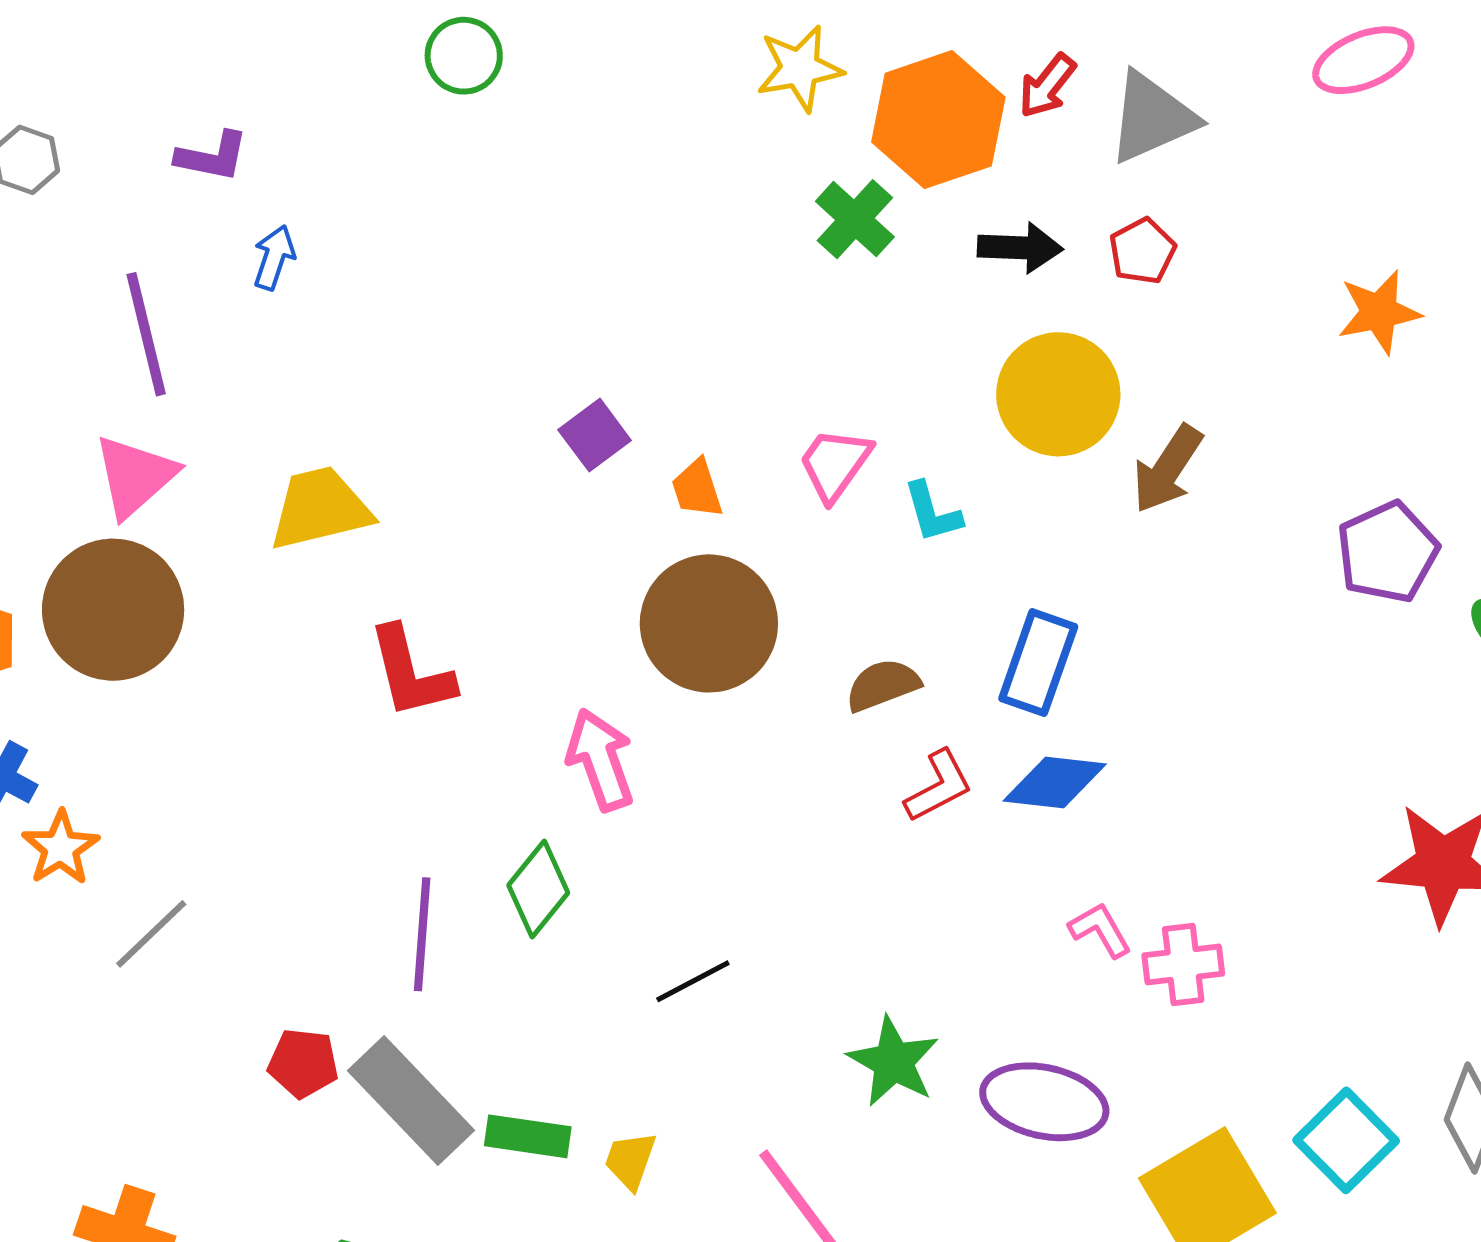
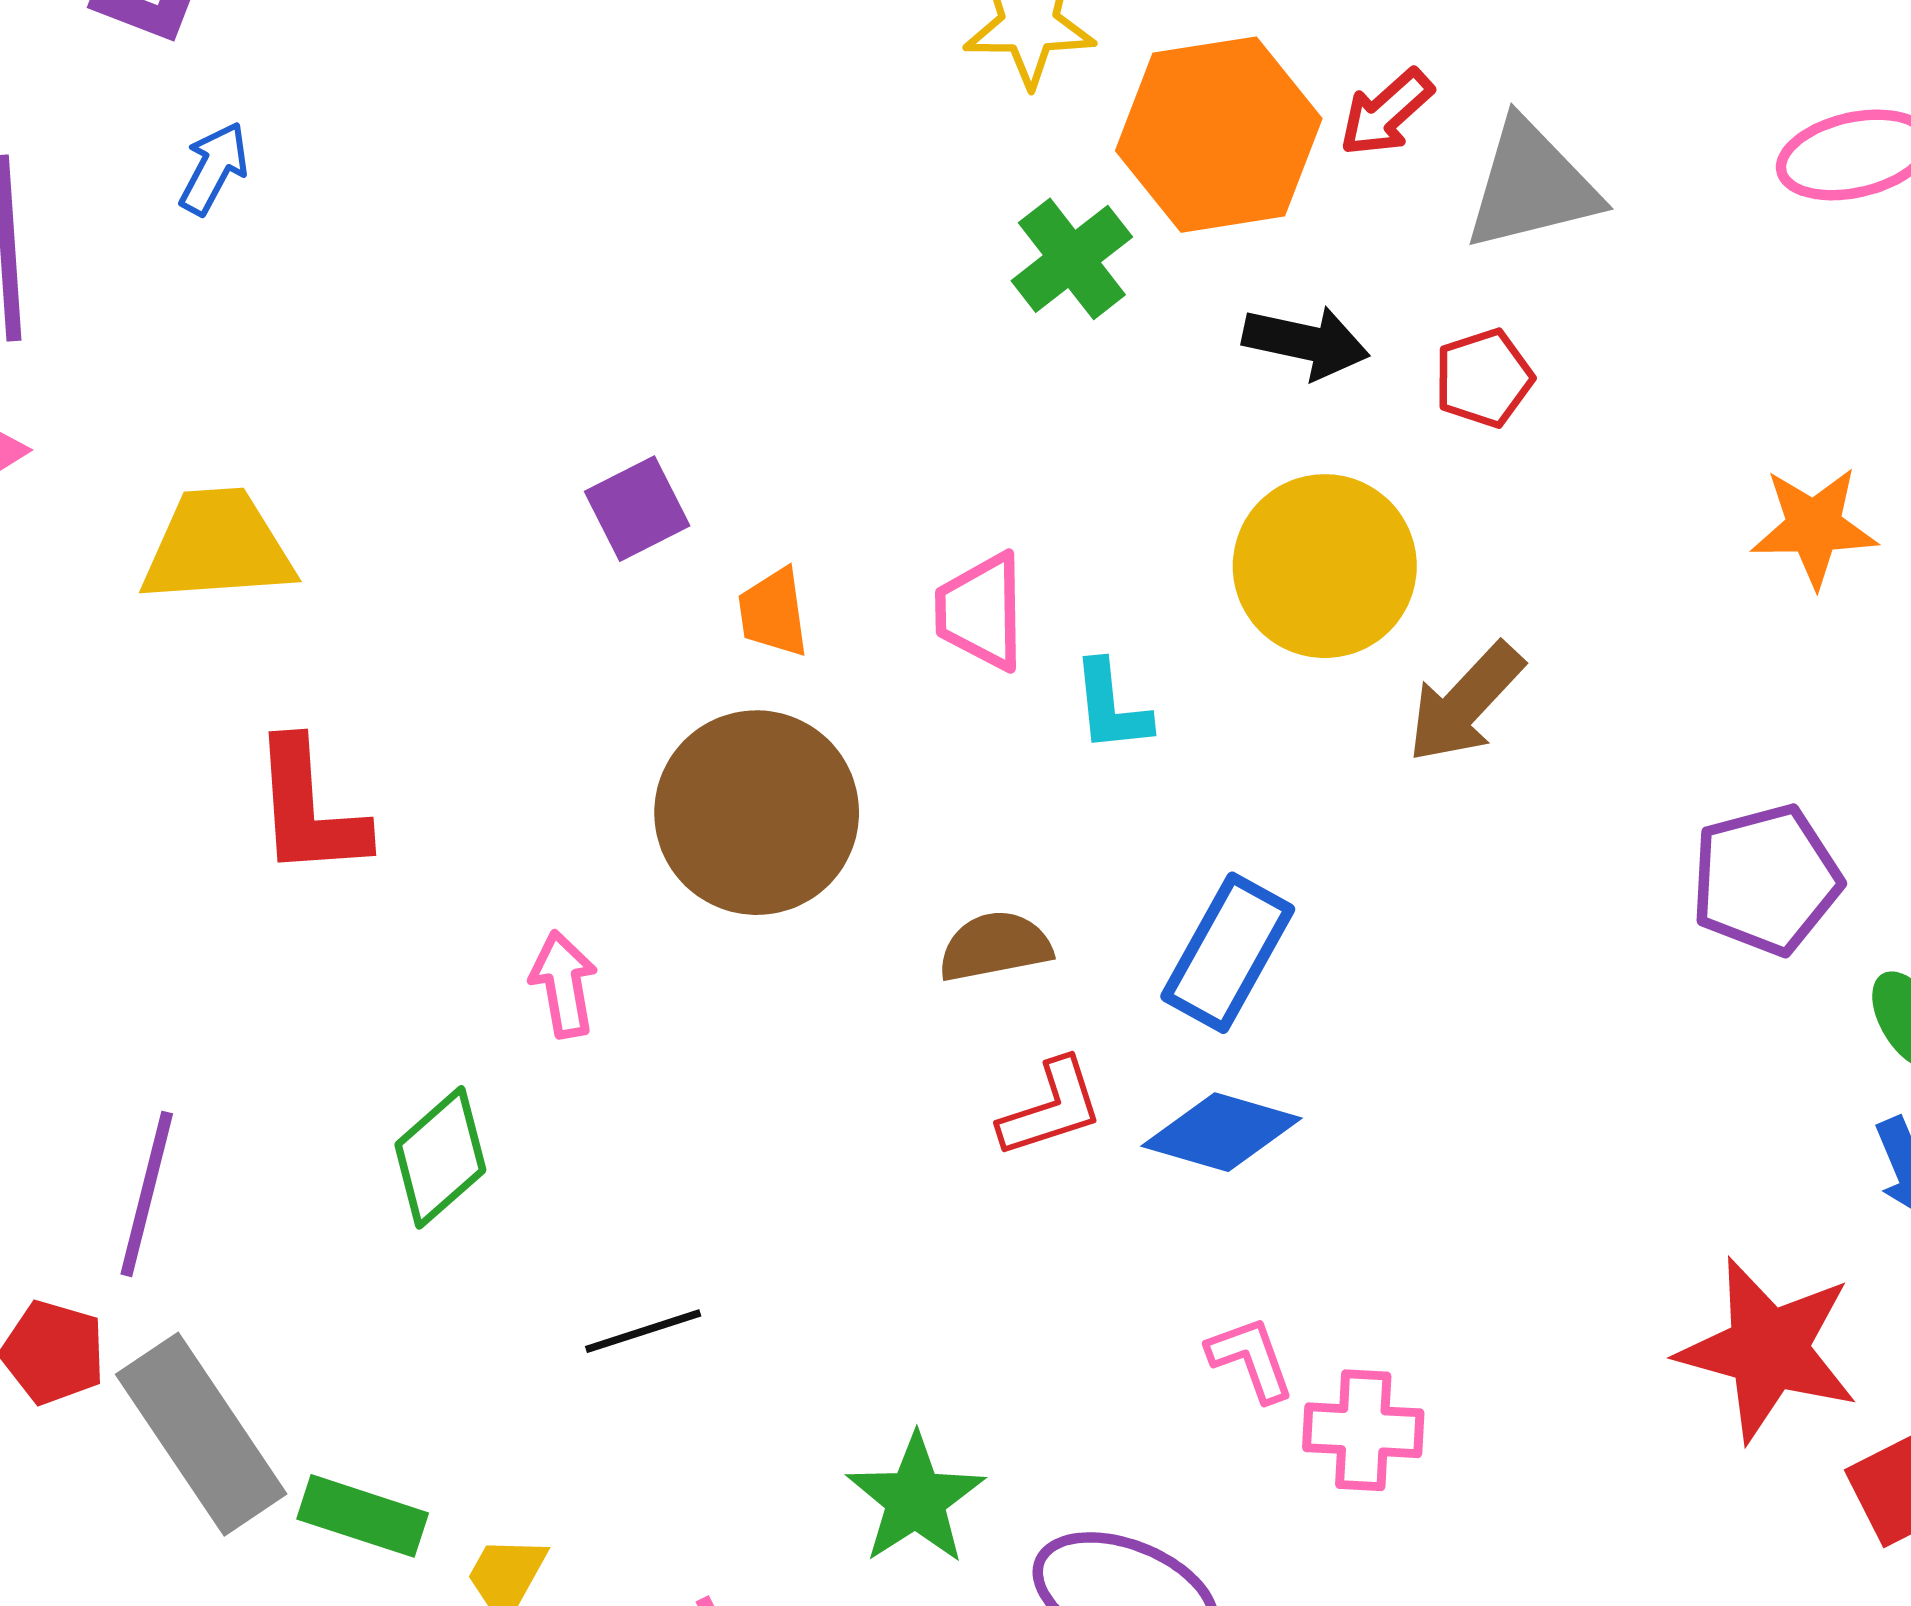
pink trapezoid: (835, 464) -> (981, 611), turned -46
pink arrow: (600, 760) -> (564, 984), size x0.7
purple line: (422, 934) -> (147, 1194), moved

